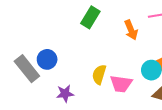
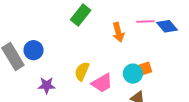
pink trapezoid: (121, 84) -> (102, 83), turned -45

